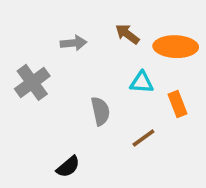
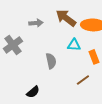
brown arrow: (127, 34) -> (66, 18), size x1.5
brown line: (143, 138) -> (83, 80), moved

